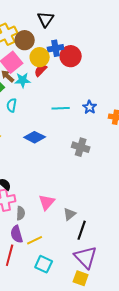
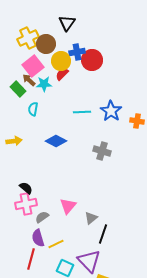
blue star: (90, 107) -> (111, 111), size x1.5
gray semicircle: (21, 213) -> (42, 217), turned -128
purple triangle: (86, 257) -> (89, 261), moved

